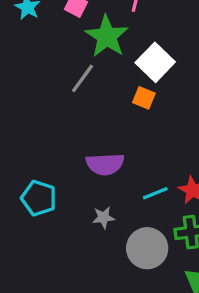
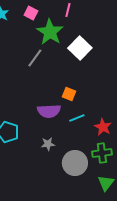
orange square: (144, 98) -> (69, 94), moved
cyan line: (155, 193) -> (77, 118), moved

